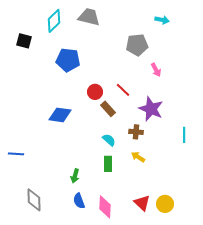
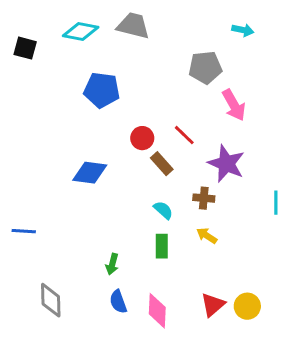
cyan diamond: (54, 21) -> (81, 32), turned 55
black square: (24, 41) -> (25, 48), moved
pink arrow: (156, 70) -> (234, 105), size x1.5
red triangle: (142, 203) -> (213, 305), turned 36

